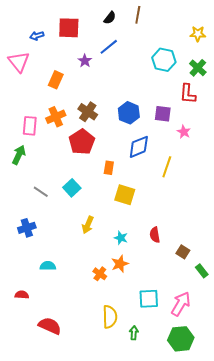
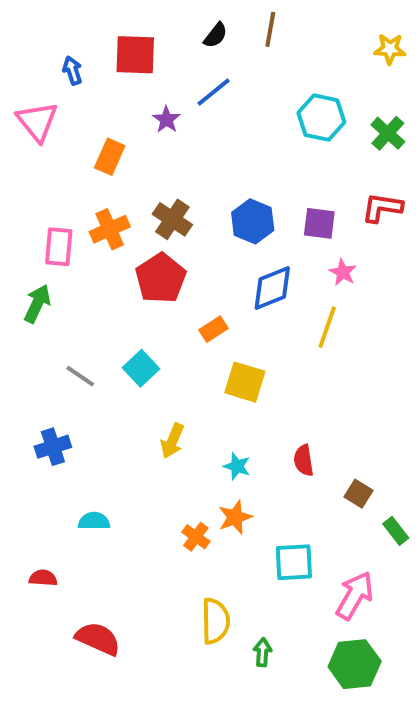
yellow star: (198, 34) -> (390, 49), moved
blue arrow: (37, 36) -> (72, 71), turned 88
red L-shape: (188, 94) -> (382, 208), moved, turned 95
pink star: (184, 132) -> (343, 272), moved
orange rectangle: (109, 168) -> (214, 329), turned 48
cyan square: (149, 299) -> (294, 562), moved

